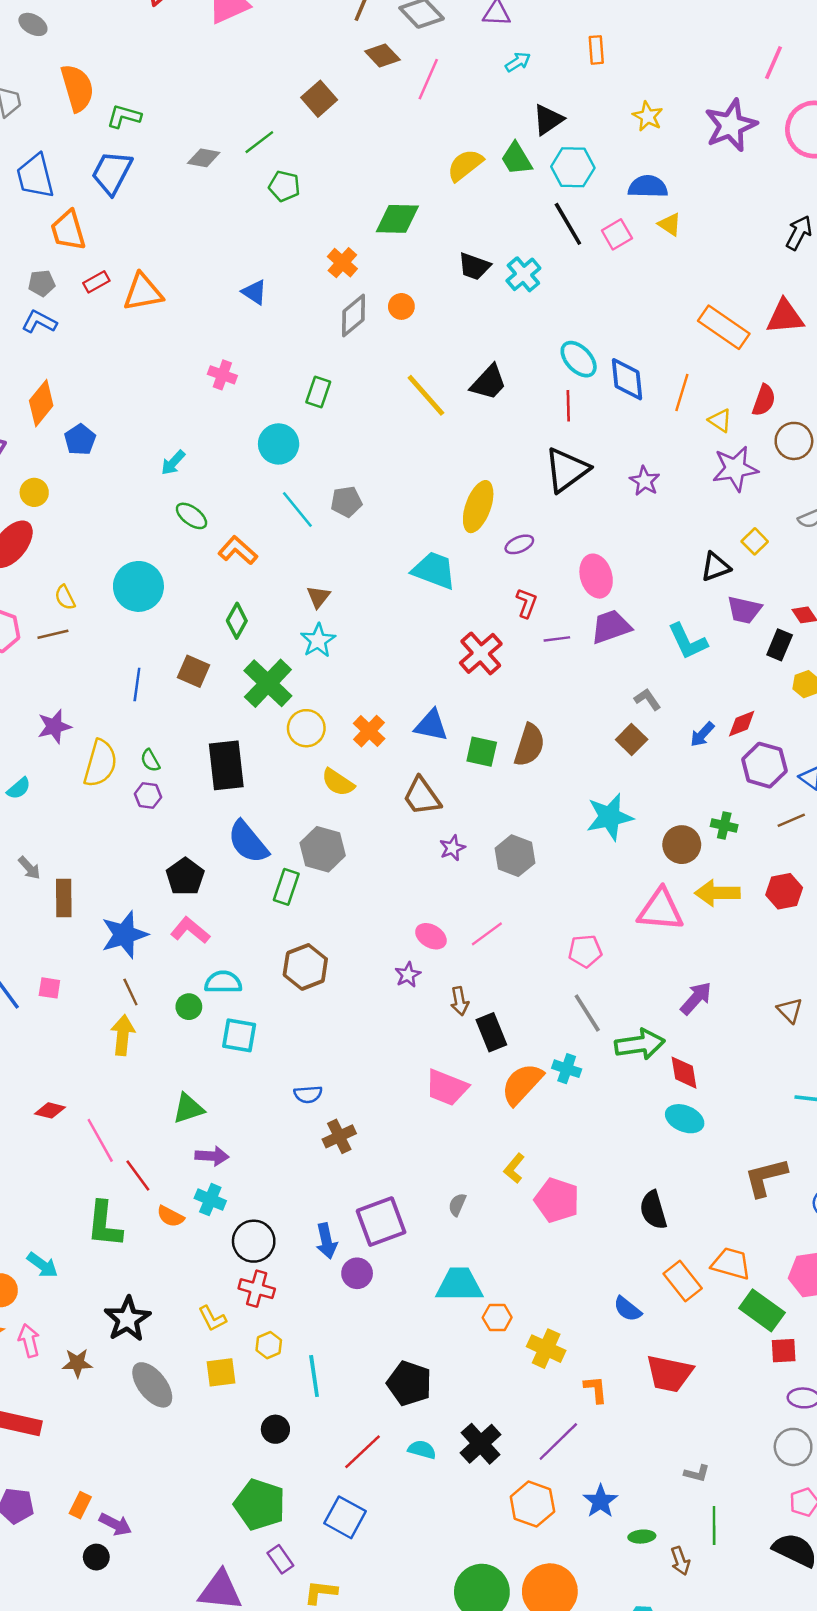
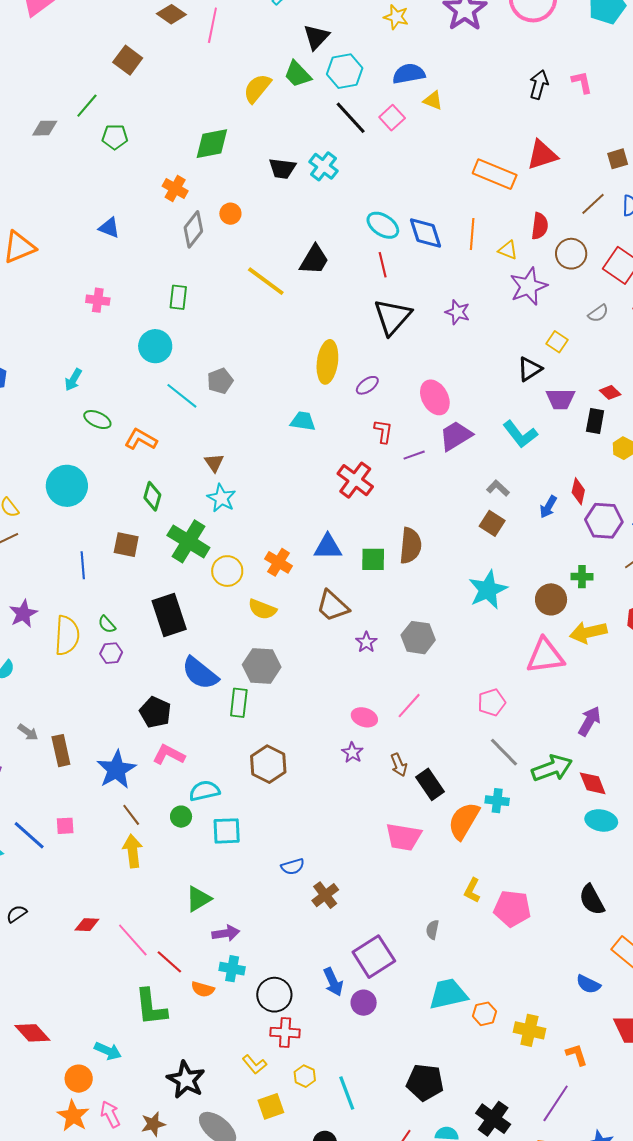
cyan trapezoid: (434, 570) -> (303, 421), size x0.7
red diamond: (742, 724) -> (578, 491), turned -44

